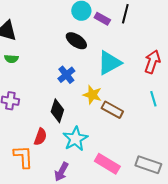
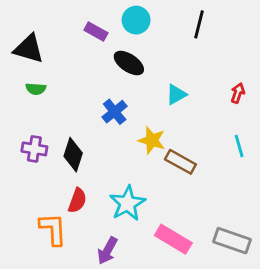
purple rectangle: (102, 19) -> (96, 32), moved
red arrow: (152, 62) -> (238, 93), size x0.6
cyan triangle: (109, 63) -> (176, 95), size x0.6
black diamond: (57, 111) -> (73, 155), moved

